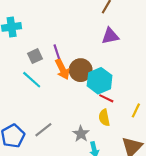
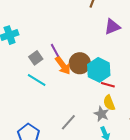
purple triangle: (110, 36) -> (112, 27), moved
gray line: (43, 130) -> (68, 122), moved
gray star: (81, 134) -> (101, 114), moved

